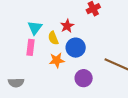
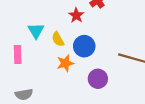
red star: (67, 26) -> (76, 15), moved
pink rectangle: (31, 47) -> (18, 55), moved

